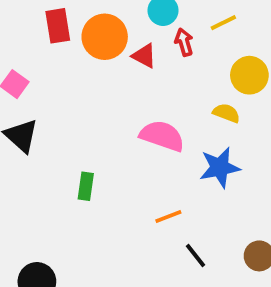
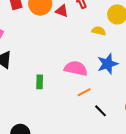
yellow semicircle: (226, 113) -> (99, 31), moved
pink semicircle: (162, 136) -> (76, 68), moved

